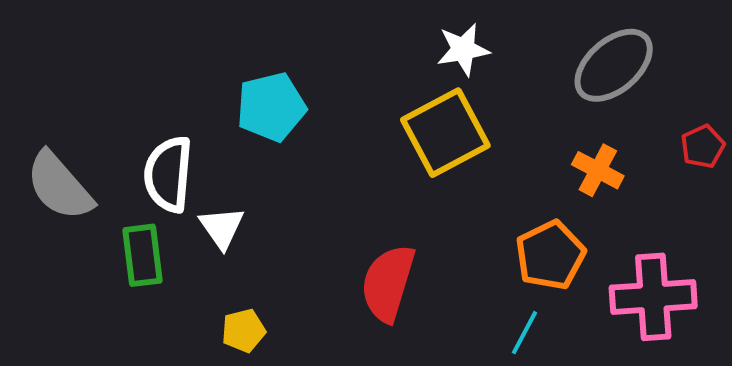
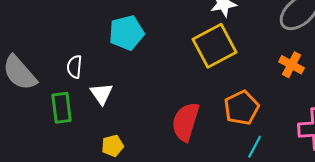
white semicircle: (168, 174) -> (75, 67), size x0.6
orange pentagon: (550, 255) -> (242, 108), moved

